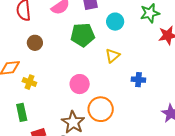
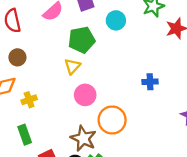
brown circle: (35, 43) -> (17, 57), moved
yellow triangle: (112, 56) -> (72, 66), moved
yellow cross: (29, 82) -> (29, 100), turned -32

